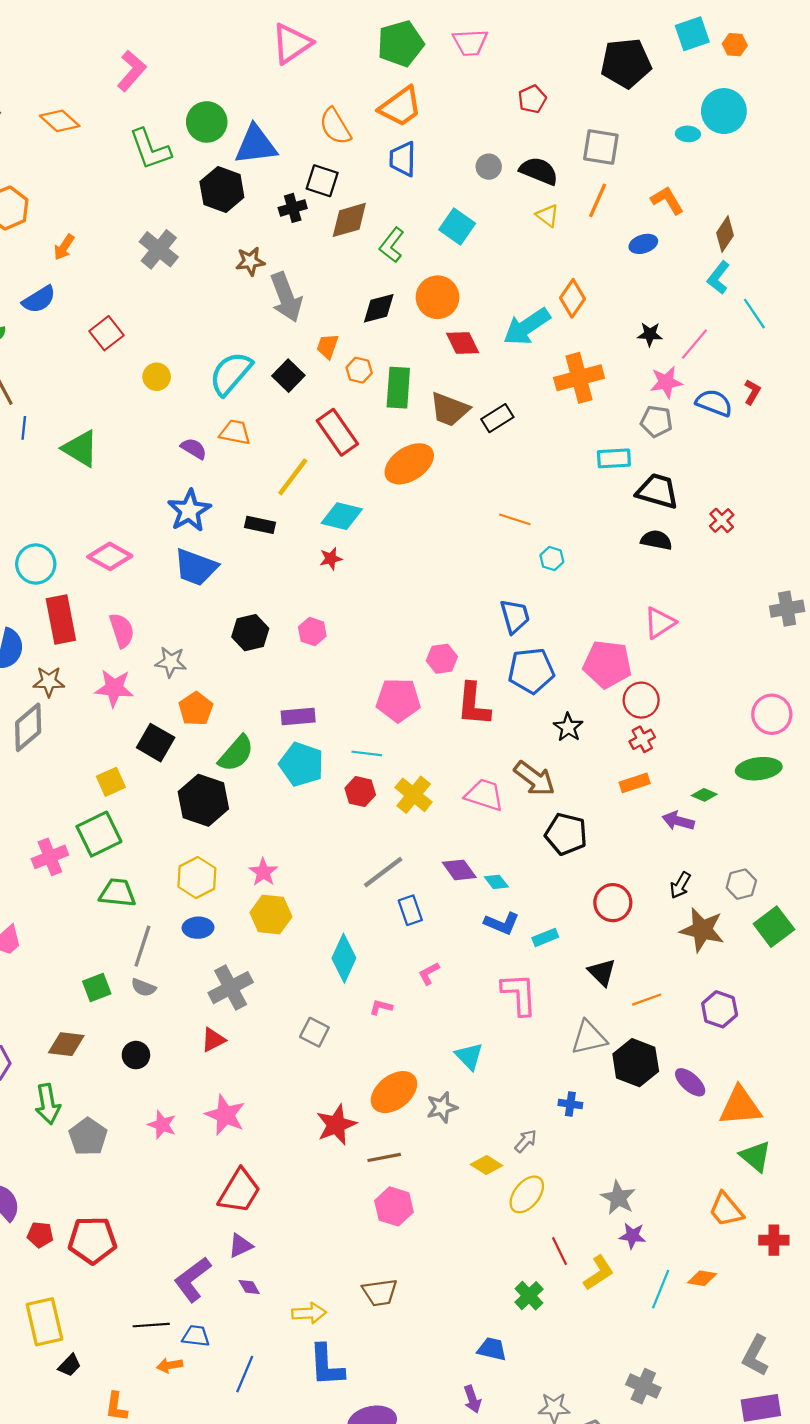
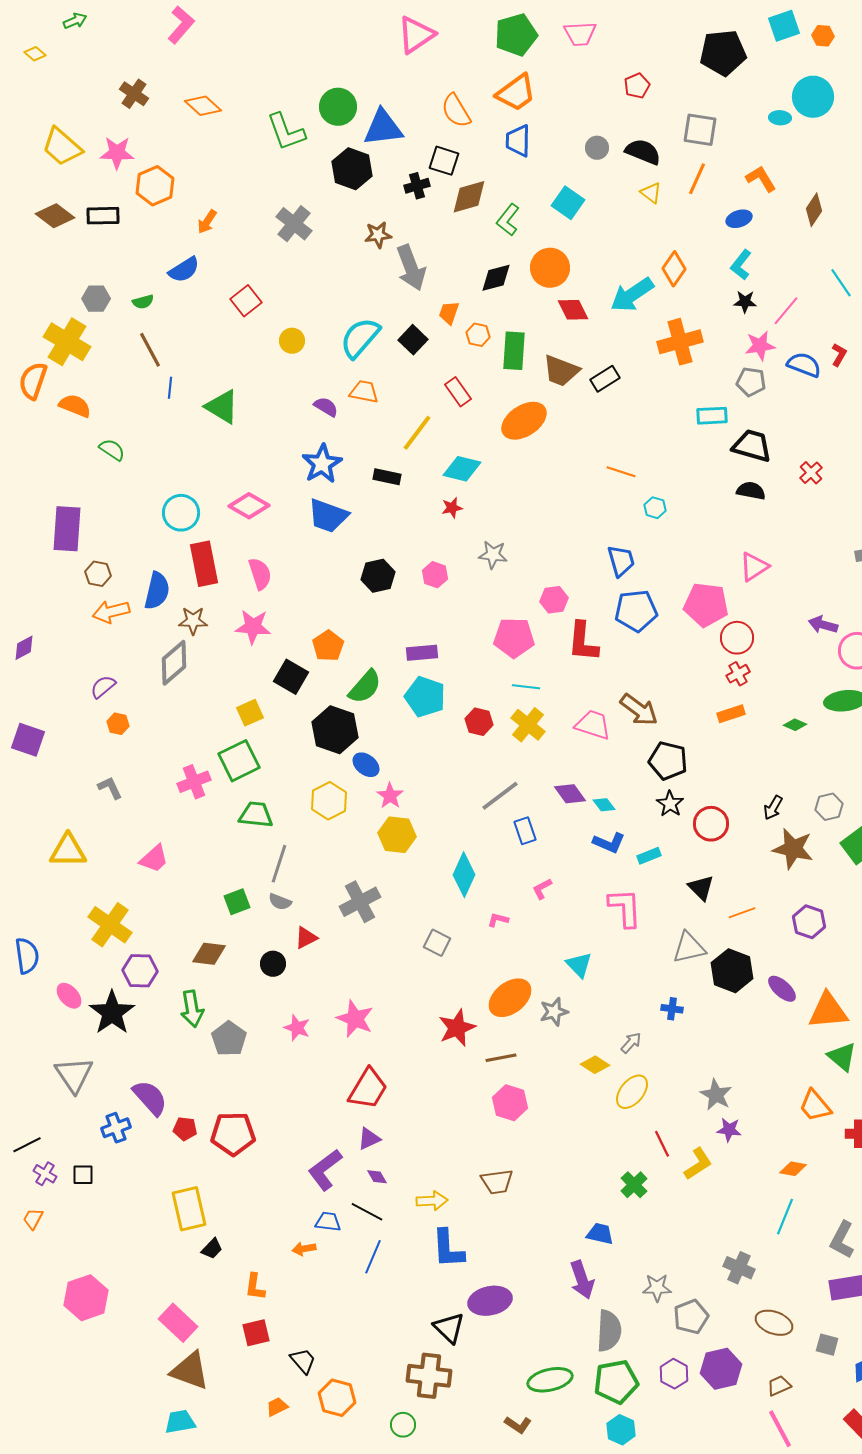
pink L-shape: (132, 71) -> (181, 25), moved
cyan L-shape: (718, 278) -> (741, 265), moved
red rectangle: (337, 432) -> (458, 392), size x0.7
gray star: (171, 662) -> (493, 555), moved
black star: (568, 727) -> (670, 804), moved
cyan line: (367, 753) -> (526, 687), moved
purple arrow: (678, 821) -> (823, 625), moved
blue ellipse: (198, 928) -> (366, 765), moved, turned 40
red triangle: (213, 1040) -> (306, 938), moved
cyan line: (661, 1289) -> (785, 1217), moved
black line: (151, 1325) -> (367, 1212), moved, turned 32
purple arrow: (472, 1399) -> (582, 1280), size x1.5

